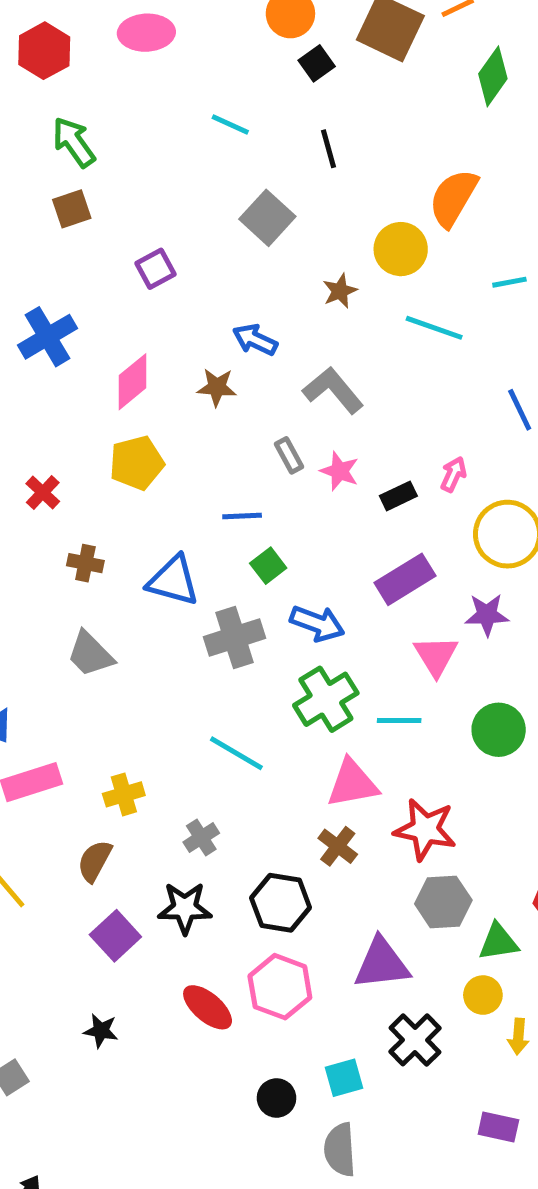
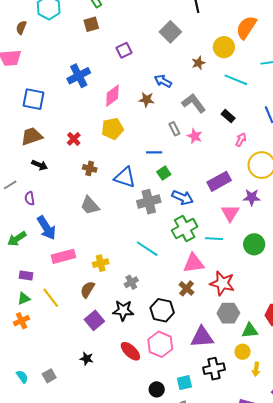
black rectangle: (398, 496) -> (228, 116), moved, turned 64
black cross: (415, 1040) -> (214, 369), turned 30

